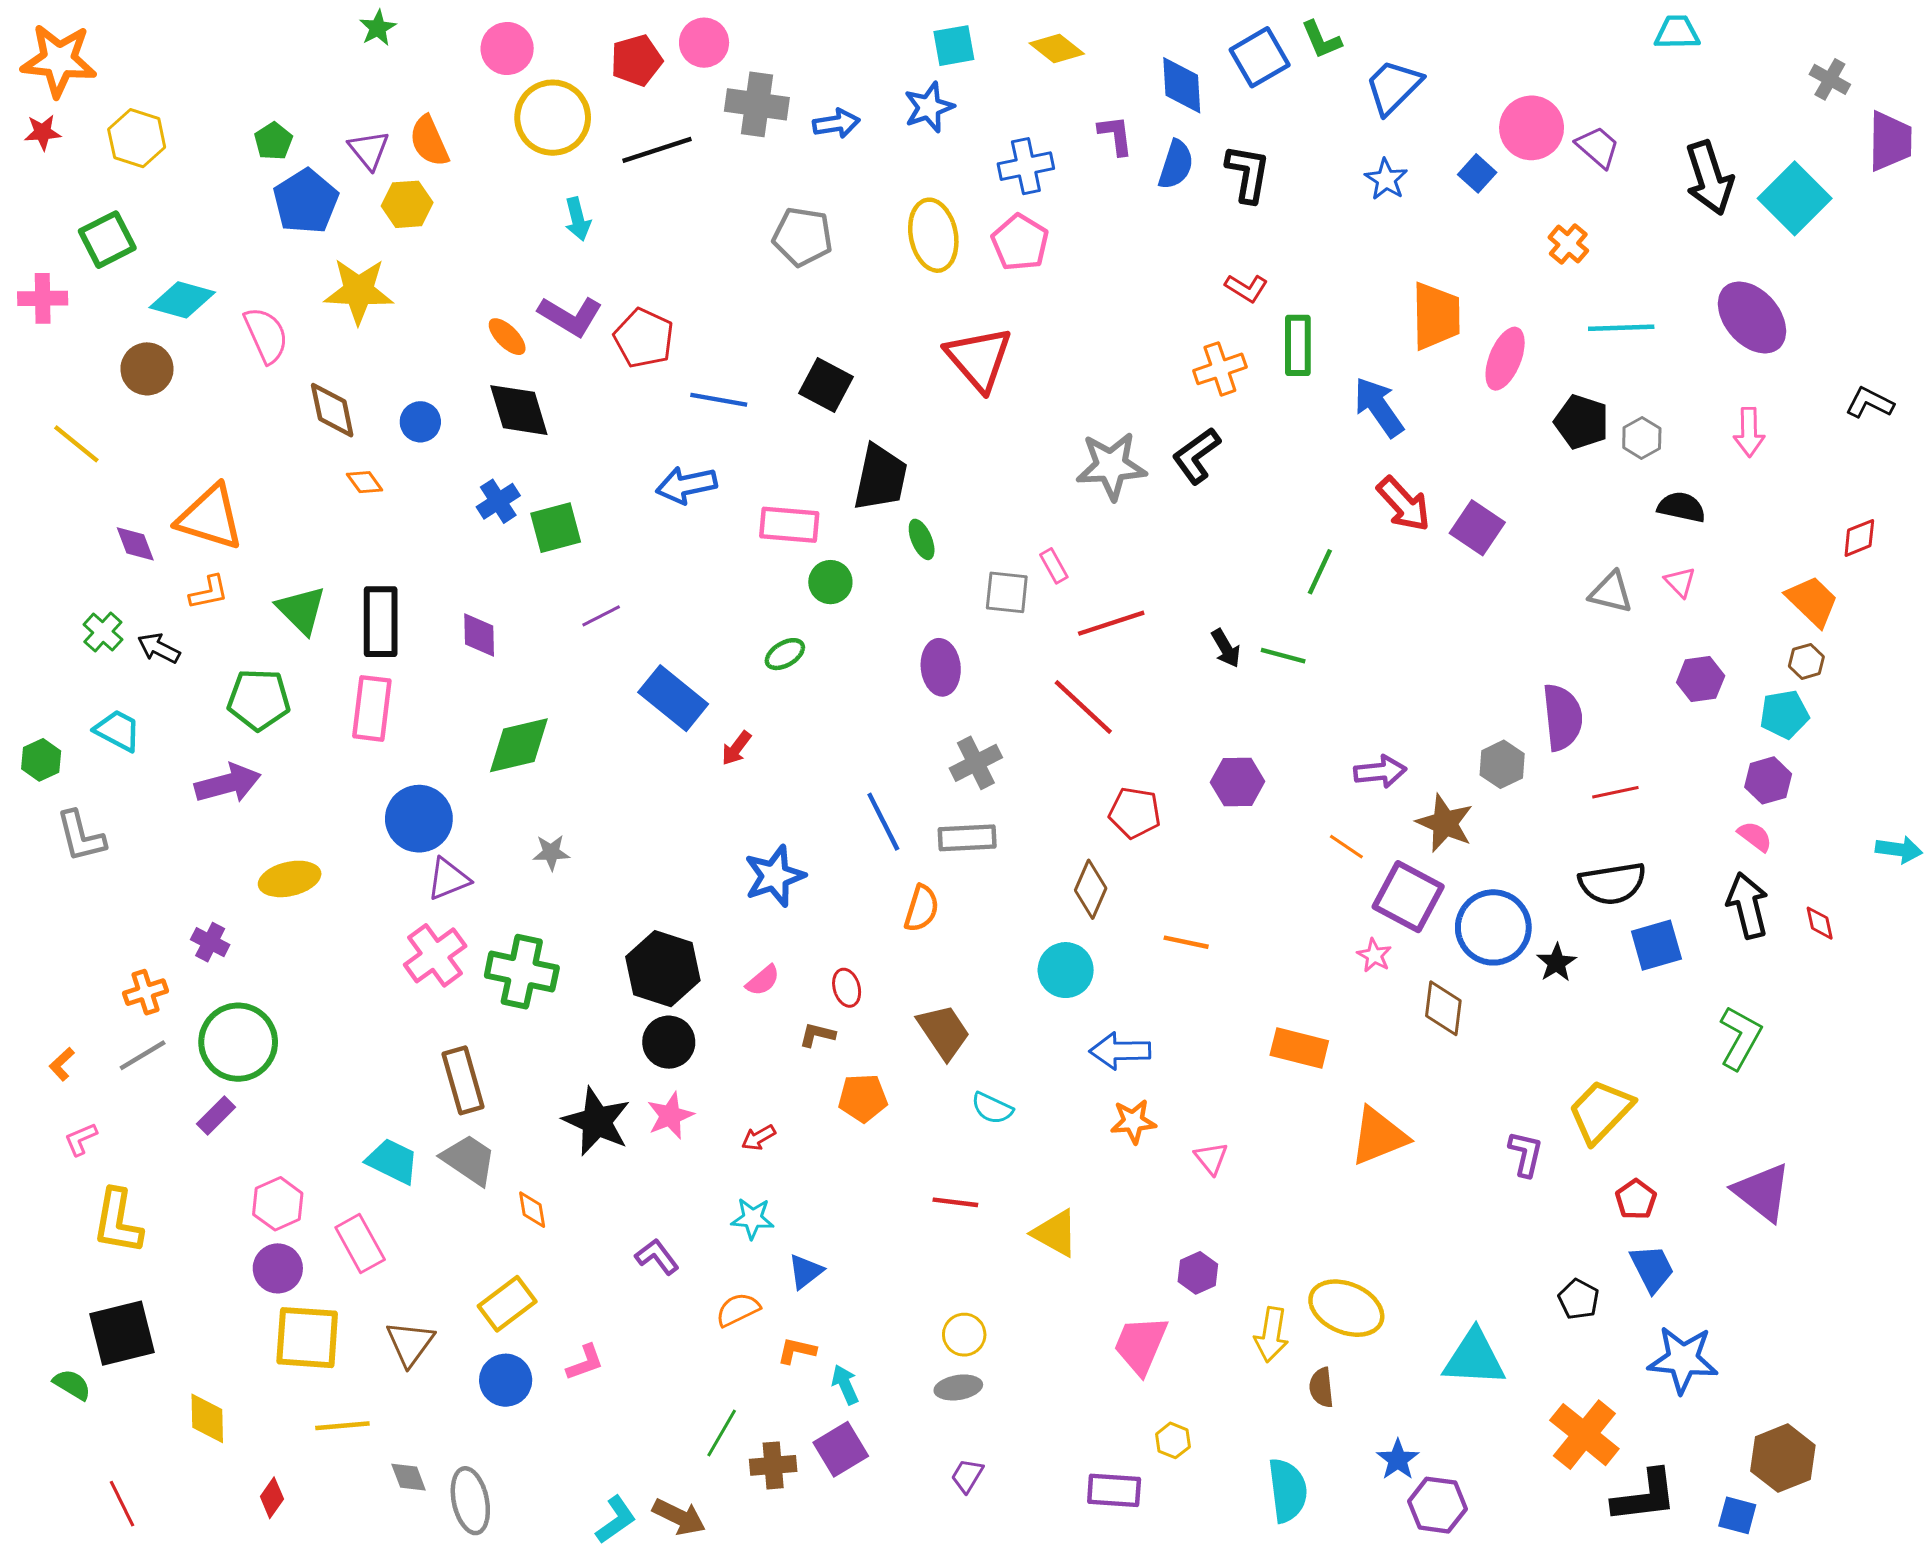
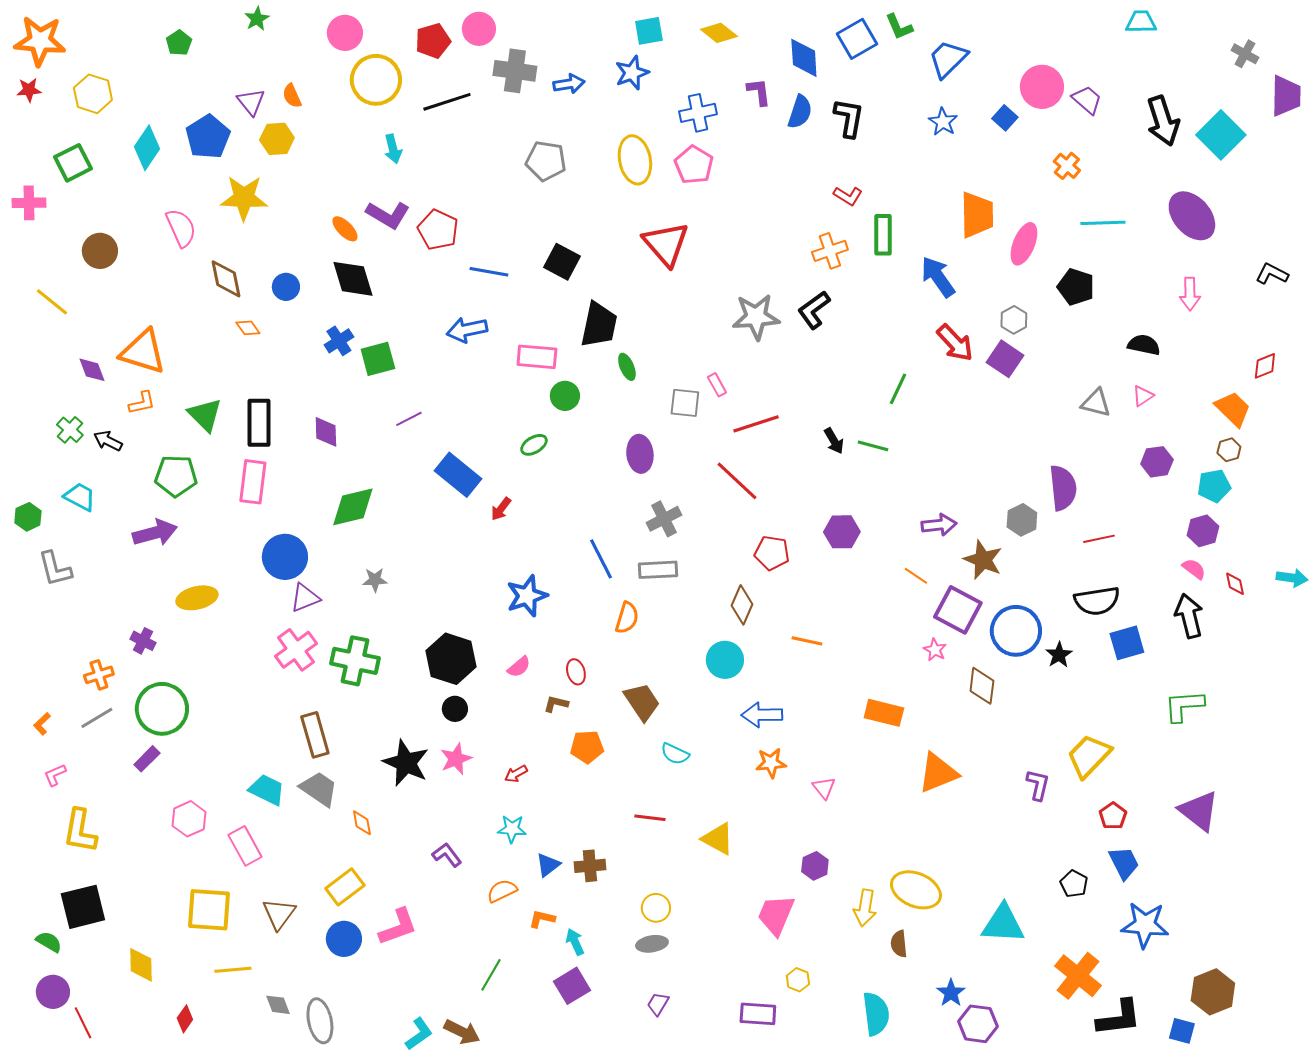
green pentagon: (273, 141) -> (179, 43), moved
orange semicircle: (429, 141) -> (292, 96), size x0.7
cyan diamond: (182, 300) -> (147, 148), moved, turned -72
gray hexagon: (1642, 438) -> (1014, 320), moved
pink triangle: (1680, 582) -> (1143, 396), turned 40
red diamond: (1820, 923) -> (1235, 584), moved
green L-shape: (1740, 1038) -> (1184, 706), turned -123
black circle: (669, 1042) -> (455, 709), size x0.7
purple circle: (278, 1268) -> (53, 992), moved
pink L-shape: (585, 1363) -> (398, 927), size x1.5
brown cross: (773, 1465) -> (590, 866), moved

